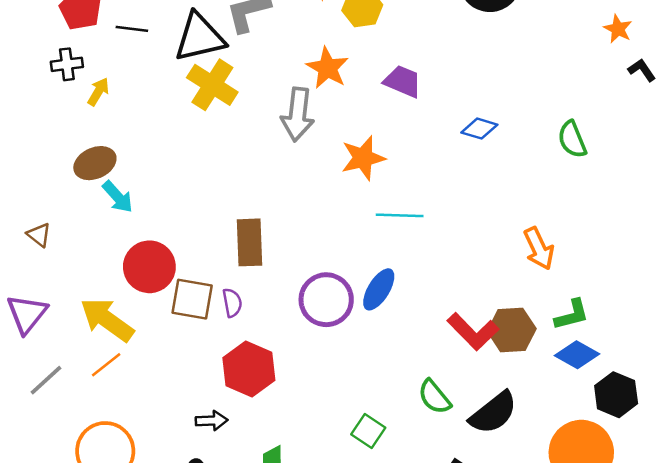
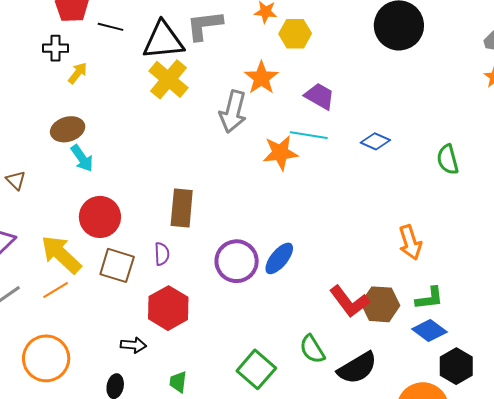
cyan line: (400, 215) -> (309, 135), moved
brown square: (192, 299) -> (117, 265), moved
green square: (368, 431) -> (256, 369), size x1.4

